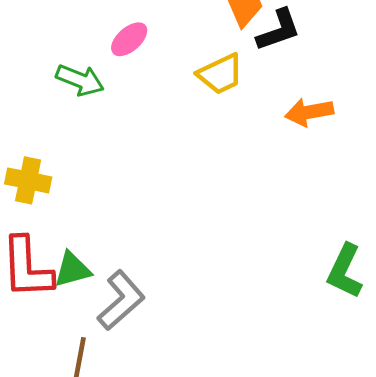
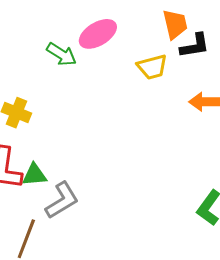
pink ellipse: (129, 39) -> (98, 34), size x1.5

